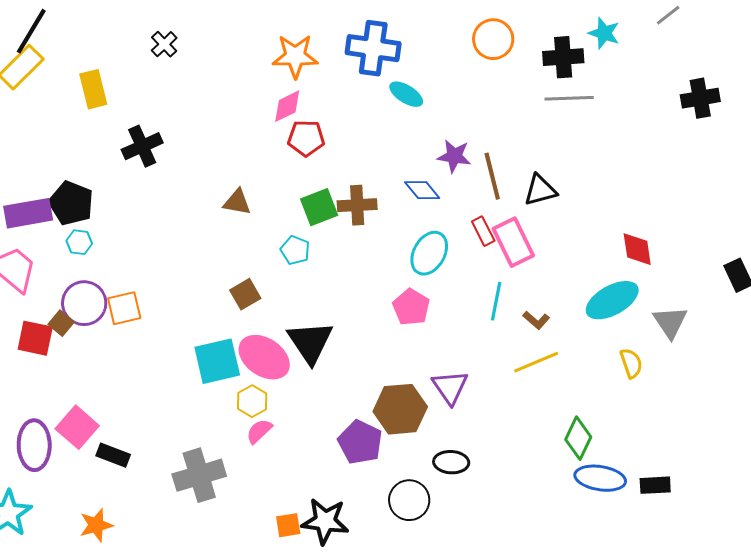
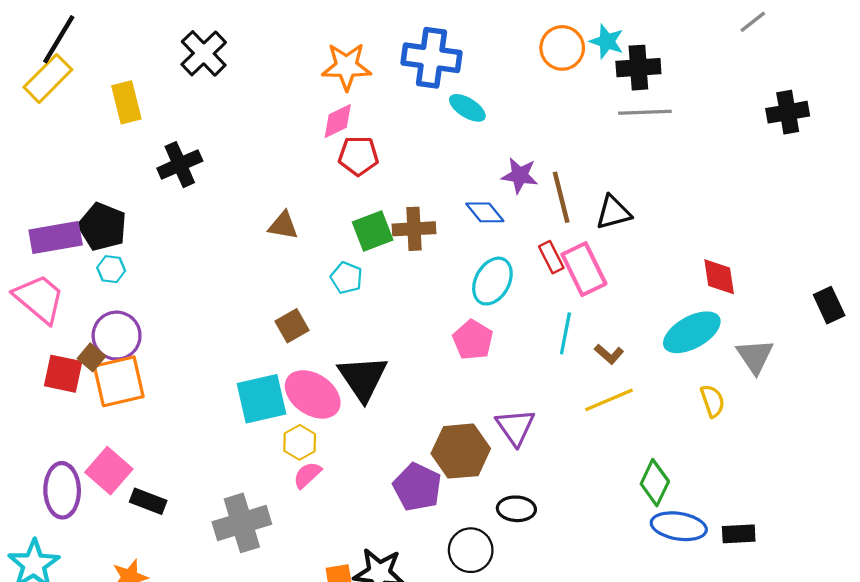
cyan star: (604, 33) -> (607, 41), moved
black cross: (164, 44) -> (204, 53), size x1.6
orange square: (124, 308) -> (119, 381), moved, size x1.4

